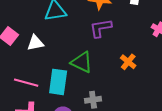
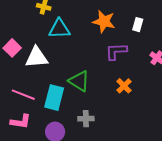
purple L-shape: (101, 28) -> (116, 51), moved
white triangle: (35, 43) -> (37, 57), size x1.4

